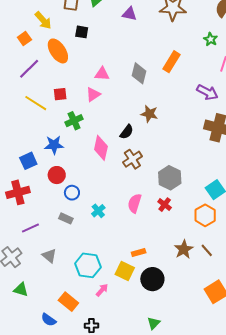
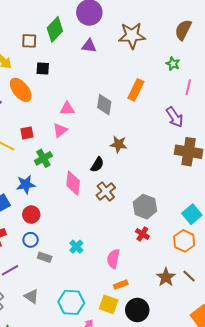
purple arrow: (207, 92) -> (175, 117), turned 35
blue circle: (72, 193) -> (31, 240), moved
pink semicircle: (135, 203) -> (113, 259), moved

